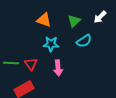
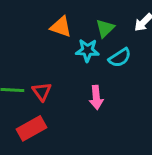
cyan star: (51, 44) -> (87, 50), moved
pink arrow: (58, 68) -> (96, 97), moved

